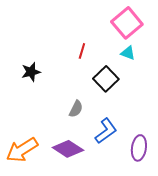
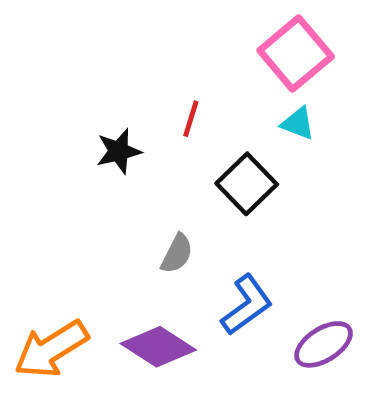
black star: (31, 72) -> (119, 151), moved
purple ellipse: (139, 148) -> (323, 344), turned 50

